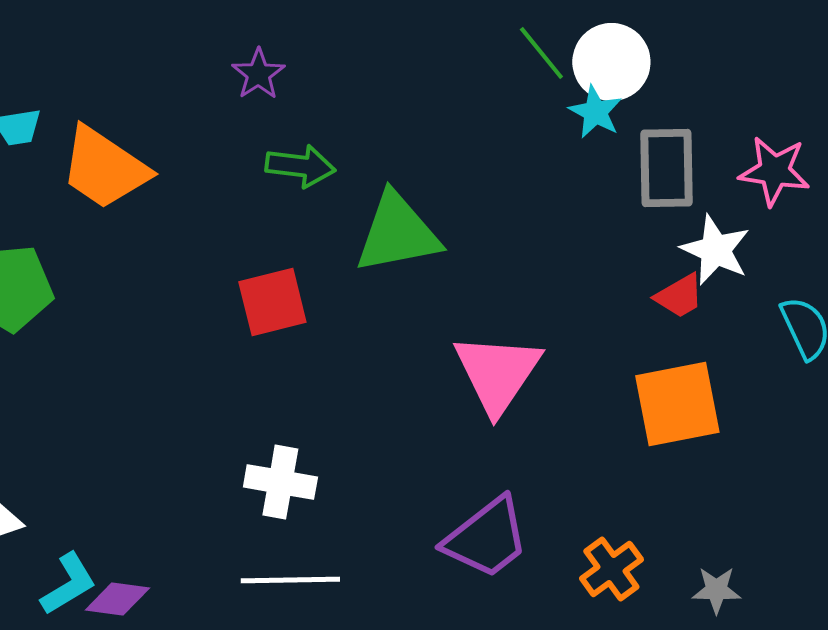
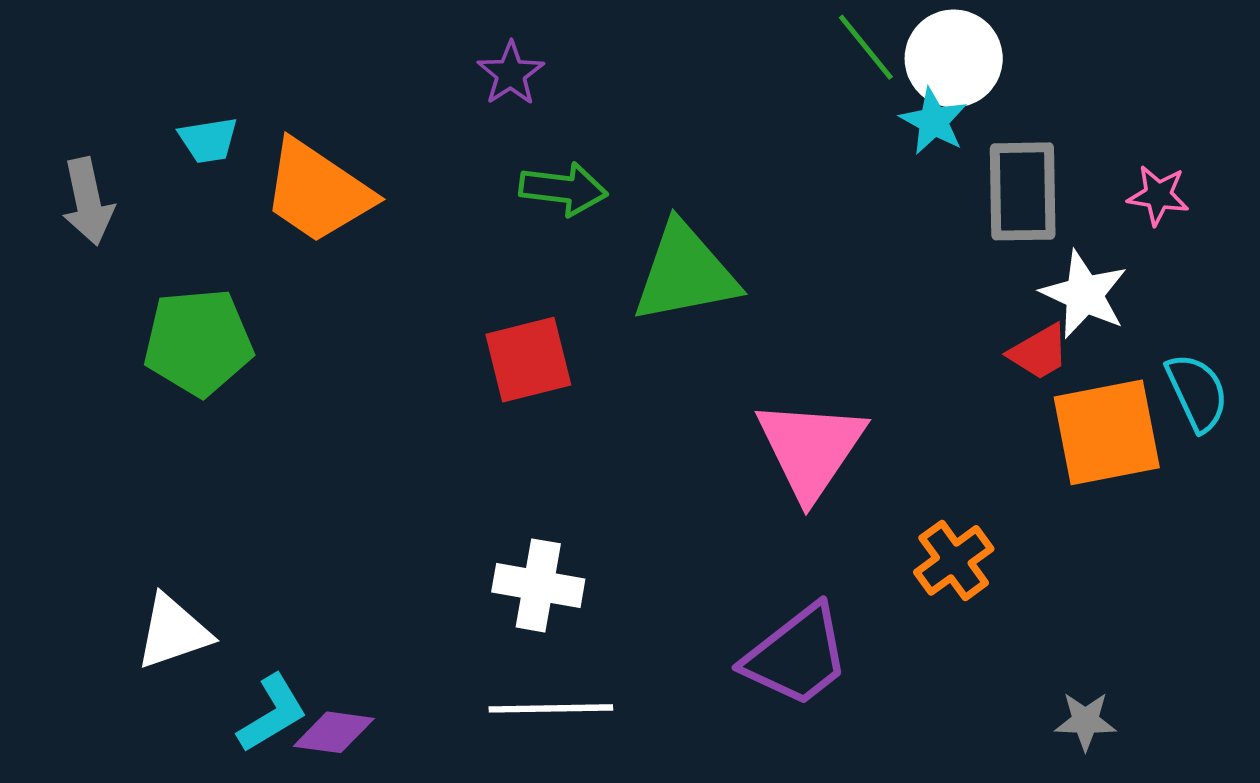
pink star: (774, 171) -> (1158, 195), size x0.7
orange square: (677, 404) -> (1107, 432), moved
orange cross: (611, 569) -> (954, 560), moved

